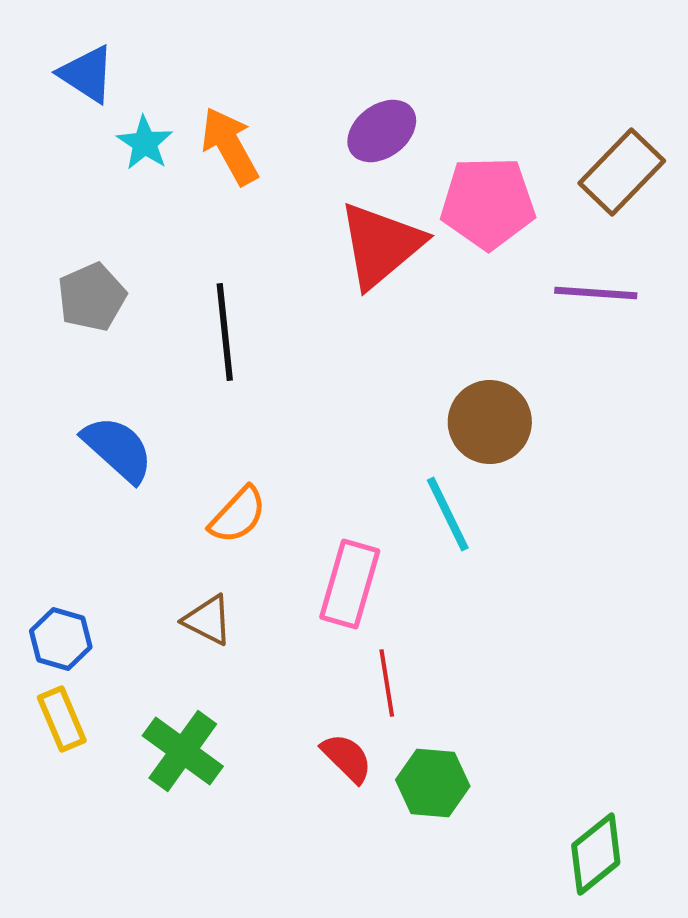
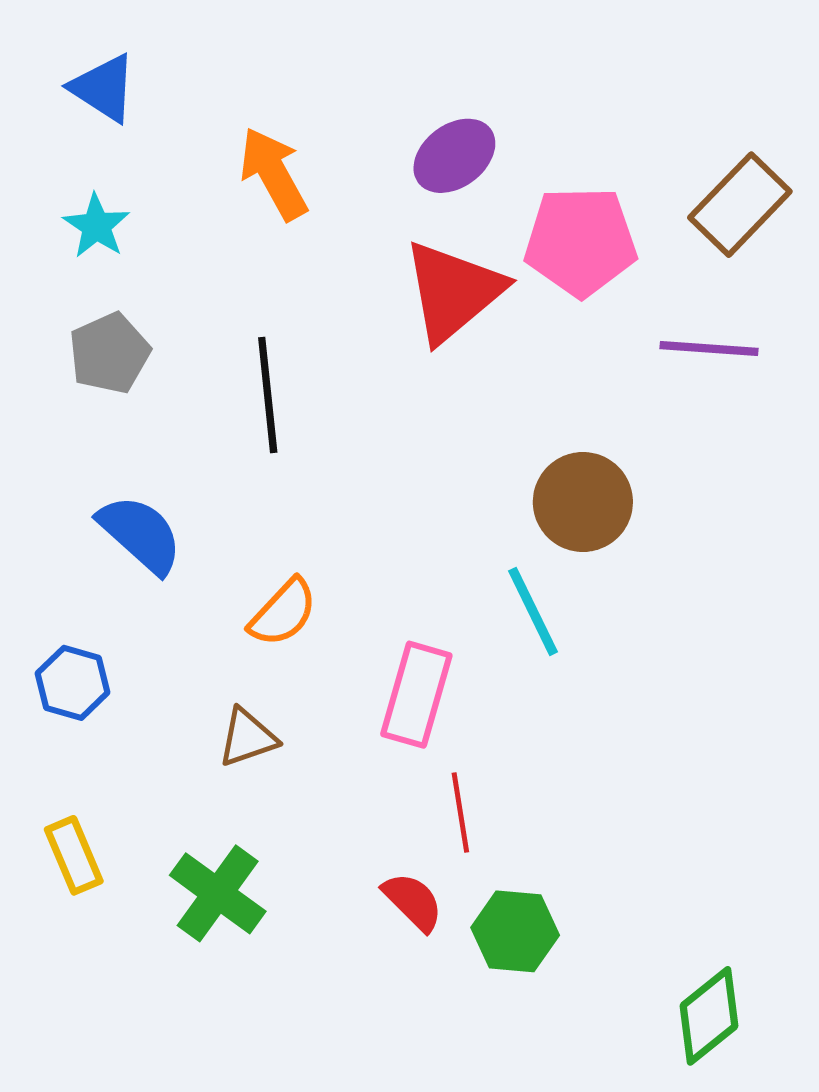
cyan star: (145, 143) -> (96, 226), moved
brown triangle: (208, 620) -> (247, 738), turned -46
blue hexagon: (61, 639) -> (73, 683), moved

